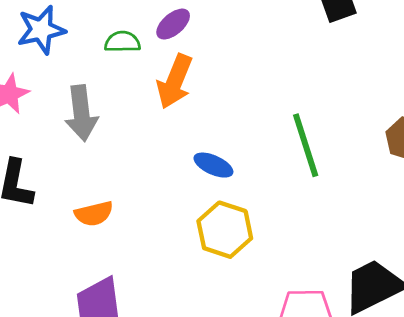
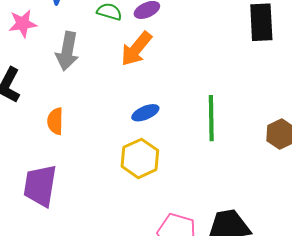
blue ellipse: (213, 165) -> (145, 113), turned -64
orange semicircle: (94, 214) -> (55, 121), turned 88

